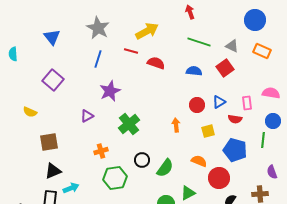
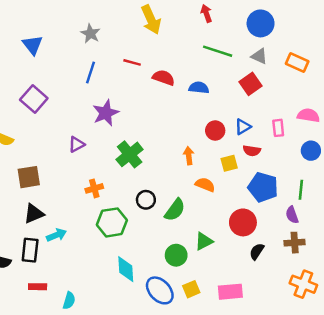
blue circle: (255, 20) -> (261, 23), moved
gray star: (98, 28) -> (90, 34), size x0.7
yellow arrow: (147, 31) -> (151, 20), moved, turned 95
blue semicircle: (194, 71) -> (199, 88), moved
red semicircle: (235, 119) -> (252, 151), moved
green line: (263, 140) -> (301, 190), moved
orange semicircle: (199, 161) -> (205, 185), moved
purple semicircle: (272, 172) -> (292, 215), moved

